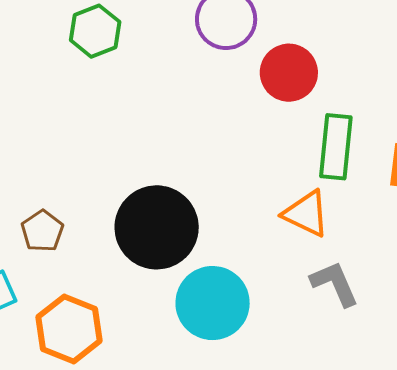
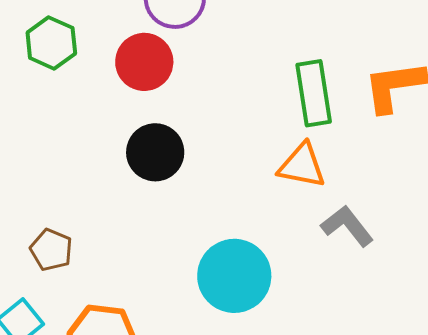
red circle: (289, 73) -> (144, 62), moved
black circle: (157, 227) -> (155, 152), moved, size x0.7

